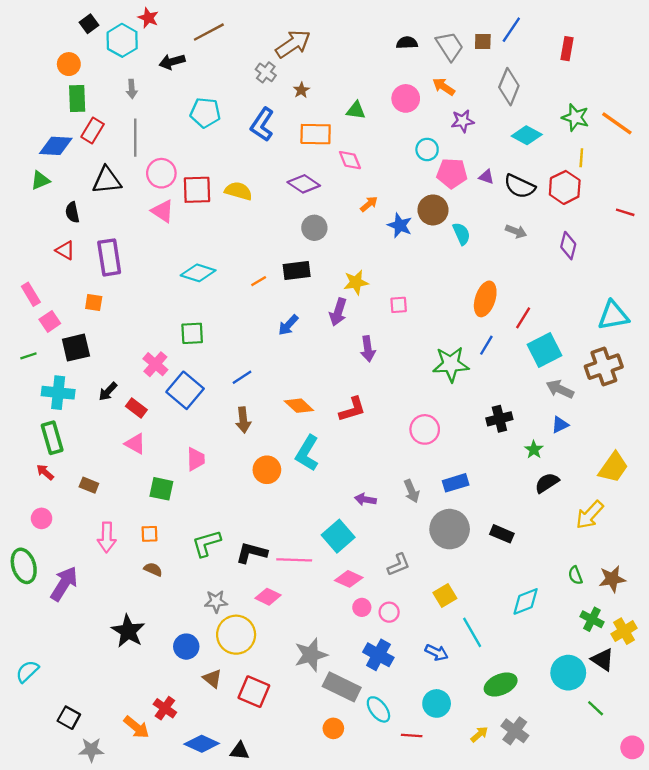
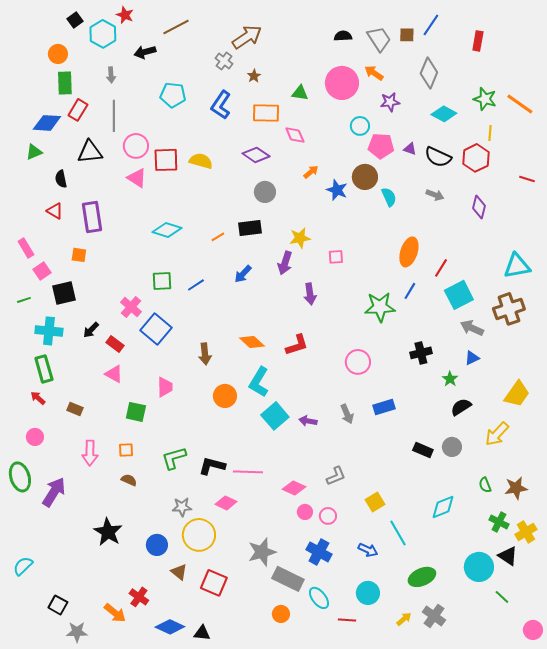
pink circle: (406, 98) -> (342, 83), size x1.4
blue line: (242, 377) -> (196, 285), moved
gray circle: (450, 529) -> (452, 447), moved, size x0.6
cyan square: (338, 536) -> (275, 416), moved

